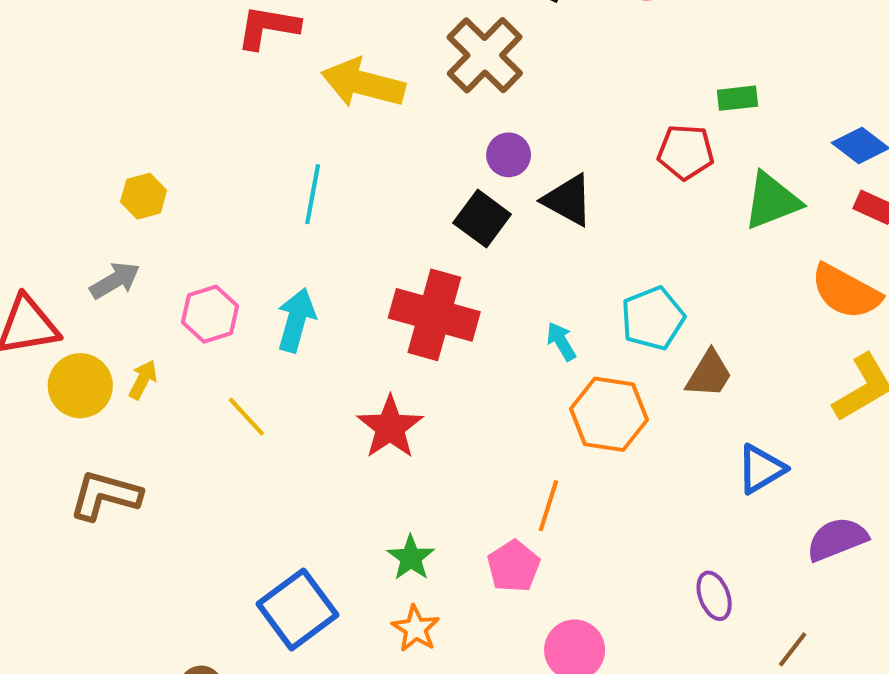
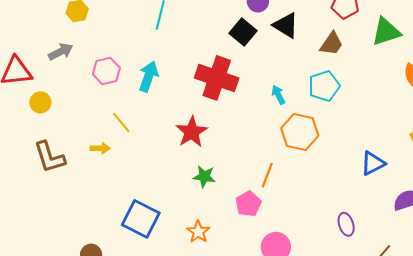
brown trapezoid: (709, 374) -> (331, 44), moved
yellow arrow: (143, 380) -> (100, 148), moved, turned 60
yellow circle: (80, 386) -> (40, 102), size x0.7
brown L-shape: (105, 495) -> (49, 157), turned -126
green star: (411, 558) -> (204, 176), moved, turned -30
blue square: (298, 609) -> (141, 219), turned -30

